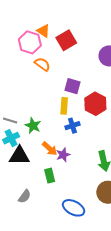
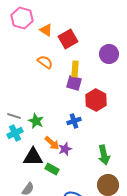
pink hexagon: (30, 42) -> (22, 18), moved
yellow rectangle: (64, 106) -> (75, 69), moved
black triangle: (19, 156) -> (33, 157), moved
green rectangle: (50, 176) -> (52, 169), turned -48

